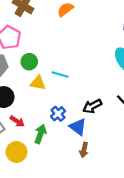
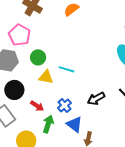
red arrow: (17, 121) -> (37, 106), moved
blue triangle: (78, 127) -> (74, 124), moved

